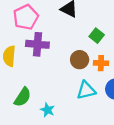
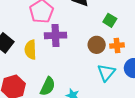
cyan triangle: (86, 90) -> (106, 73), turned -30

